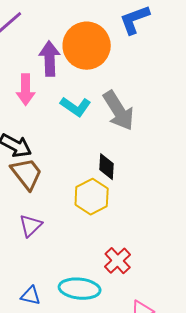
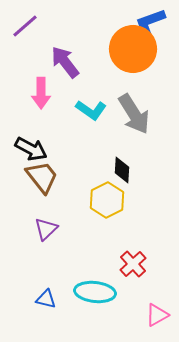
orange circle: (87, 46) -> (133, 49), moved
purple arrow: (50, 59) -> (65, 62), turned -36

